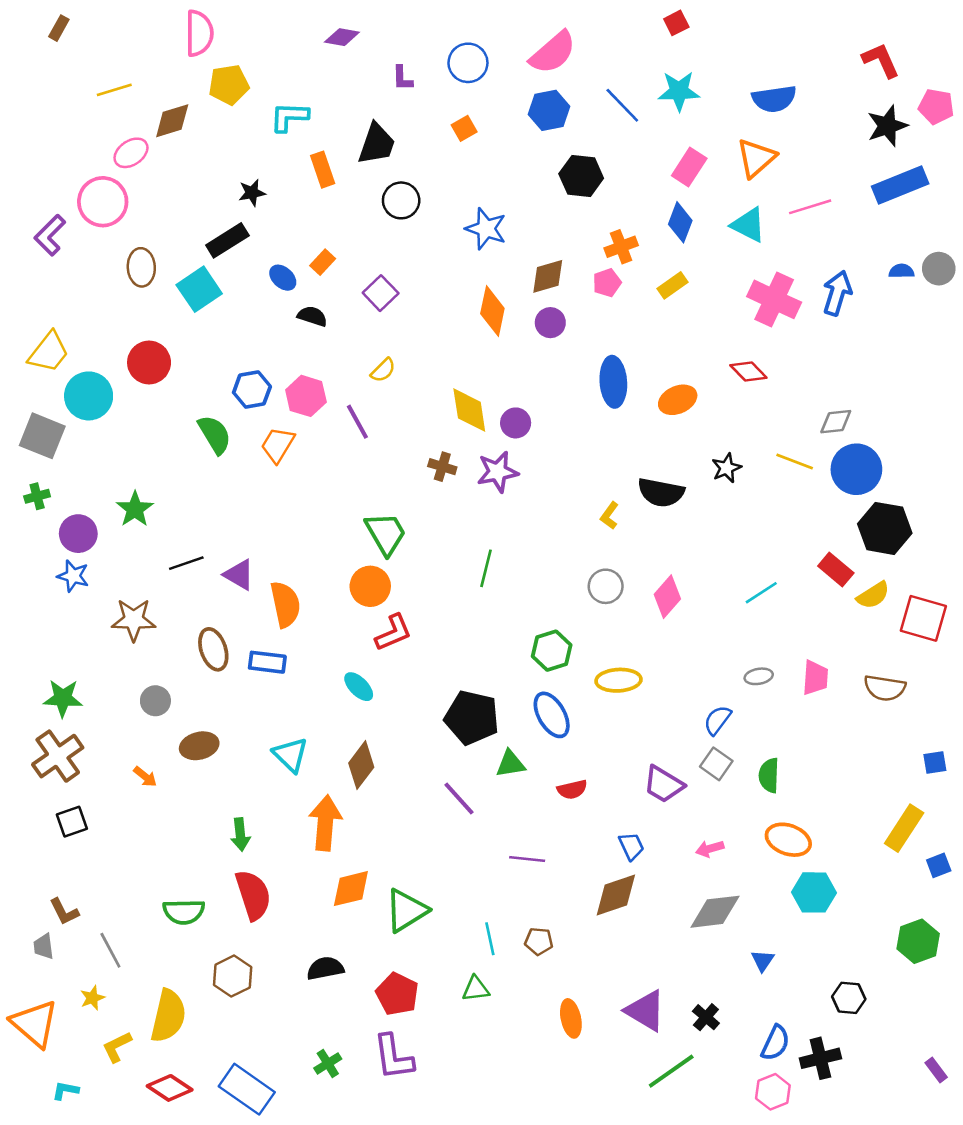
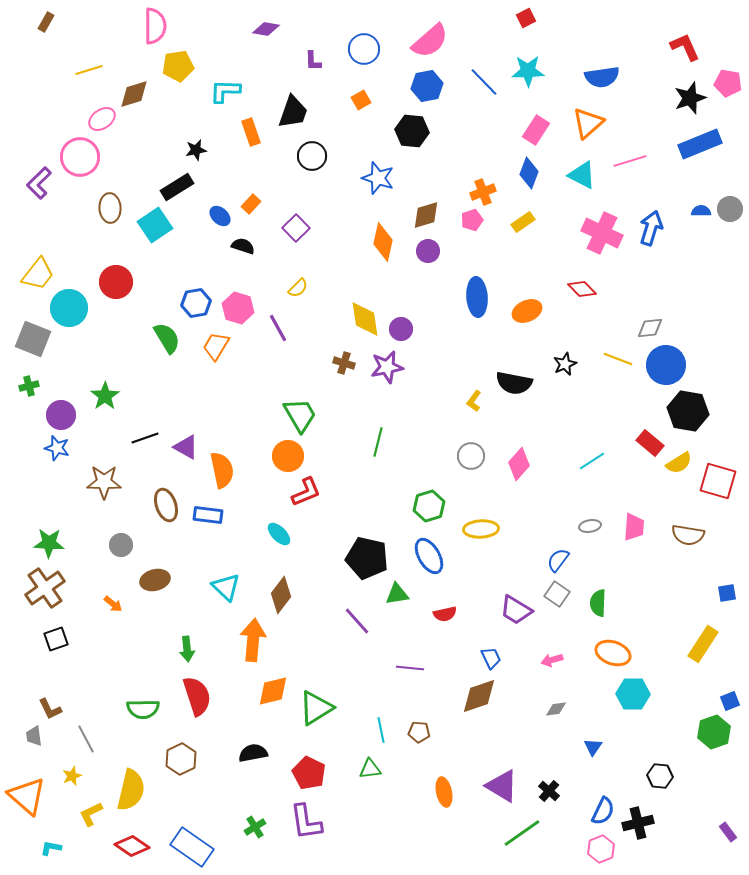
black hexagon: (581, 176) -> (412, 131), moved
blue square: (939, 865) -> (730, 701), moved
gray diamond: (715, 912) -> (556, 709), size x0.5

